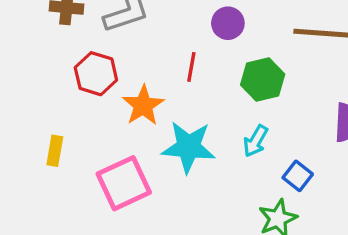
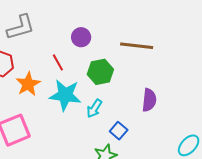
red line: (191, 67) -> (58, 62), turned -42
cyan star: (189, 147) -> (65, 95), moved

